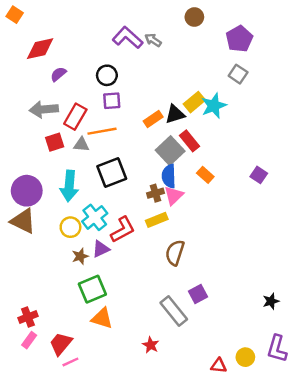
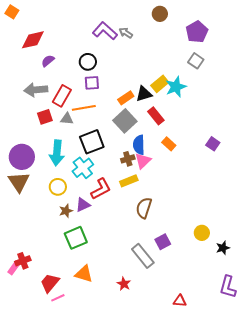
gray square: (170, 151) -> (125, 121), moved
cyan cross: (95, 217) -> (83, 168), moved
brown triangle: (23, 221) -> (19, 182), turned 30
orange triangle: (102, 318) -> (84, 274), moved
pink rectangle: (29, 340) -> (14, 268), moved
yellow circle: (245, 357) -> (202, 233), moved

